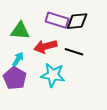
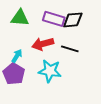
green triangle: (20, 31) -> (20, 18), moved

